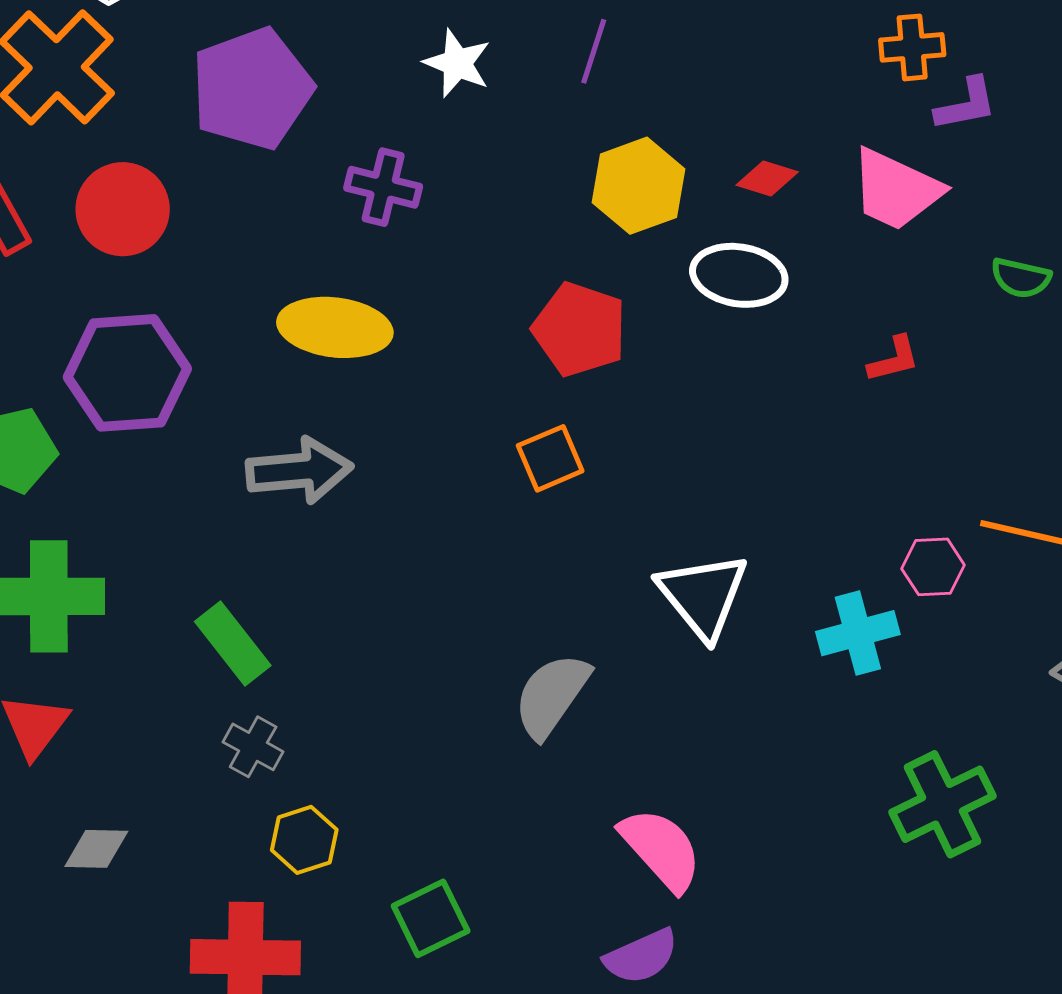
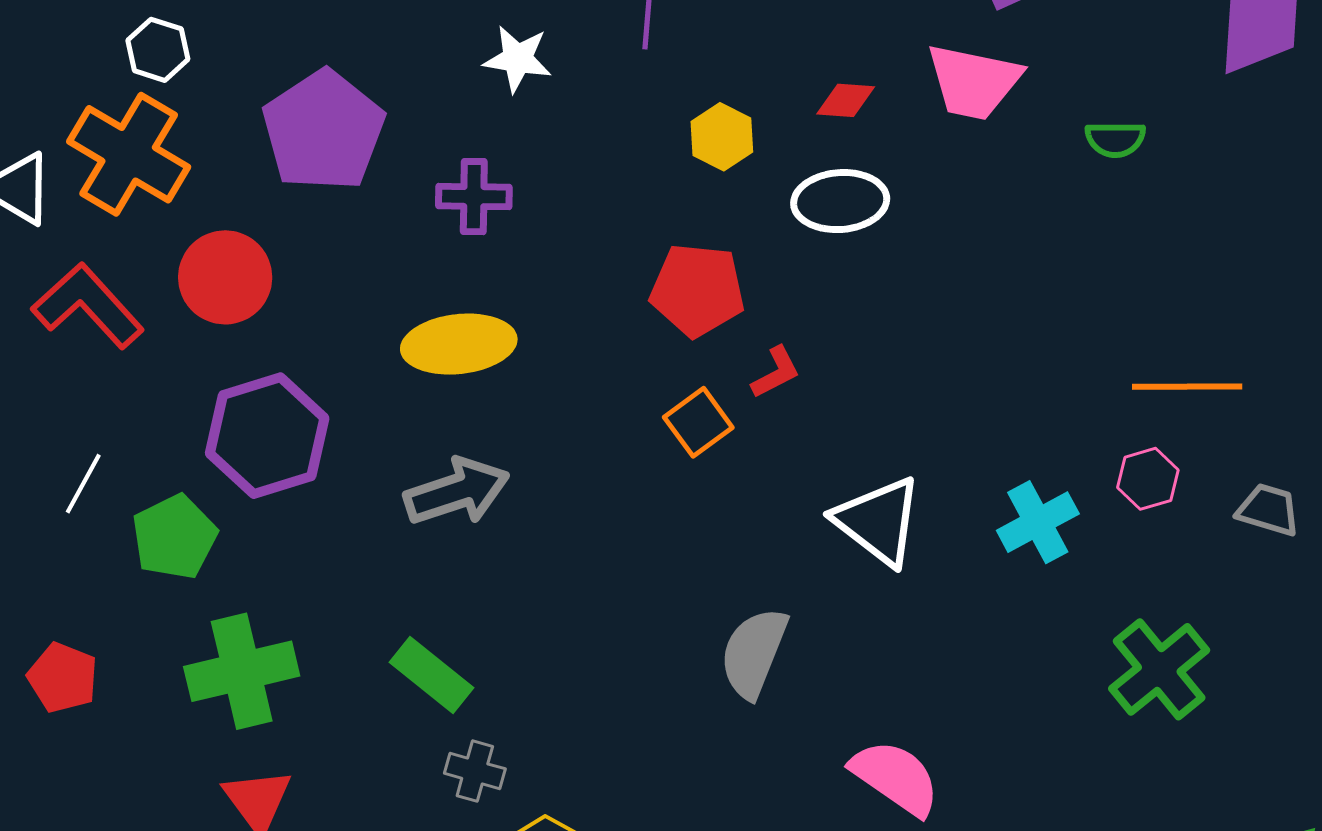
yellow hexagon: (638, 186) -> (722, 137), size x0.7
red L-shape: (894, 359) -> (776, 372), moved
pink hexagon: (933, 567) -> (1148, 479), moved

